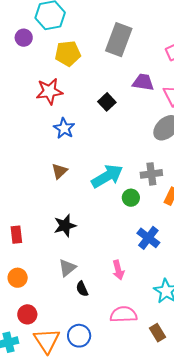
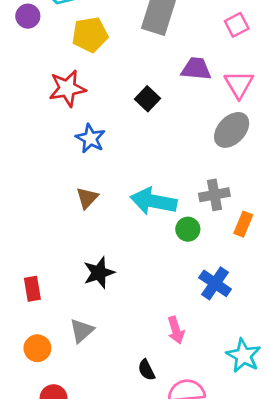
cyan arrow: (107, 176) -> (153, 201), turned -136
gray triangle: (67, 268) -> (82, 331), moved
black semicircle: (82, 289) -> (146, 370), moved

